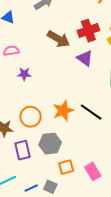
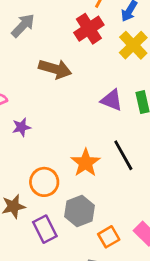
red cross: (88, 31) -> (89, 29), moved
purple triangle: (85, 58) -> (112, 100), moved
black line: (91, 112) -> (123, 155), turned 40

